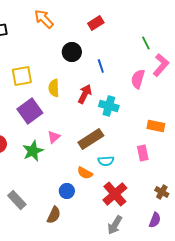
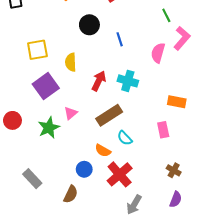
red arrow: (85, 94) -> (99, 81), moved
cyan semicircle: (106, 161) -> (125, 138), turned 49
brown cross: (162, 192) -> (174, 170), moved
red cross: (115, 194) -> (120, 174), moved

